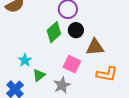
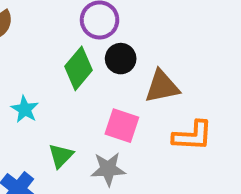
cyan star: (25, 60) -> (25, 109), moved
gray star: (62, 85) -> (108, 169), turned 30

